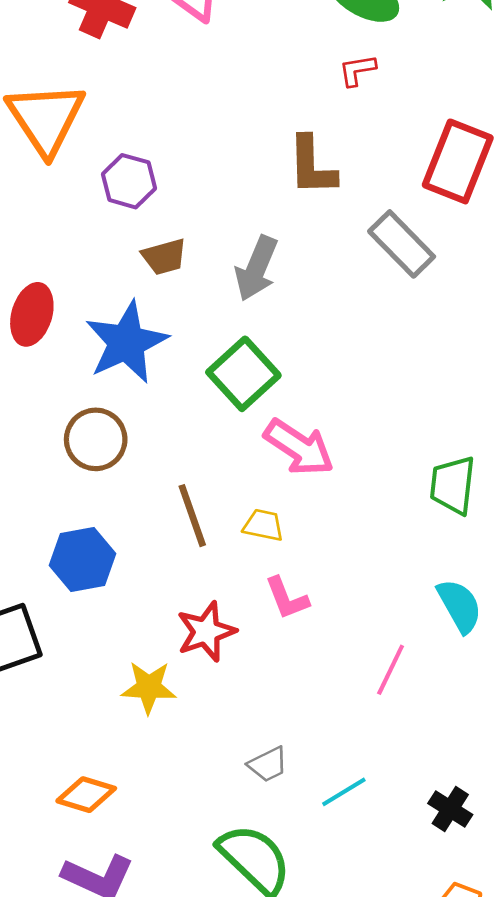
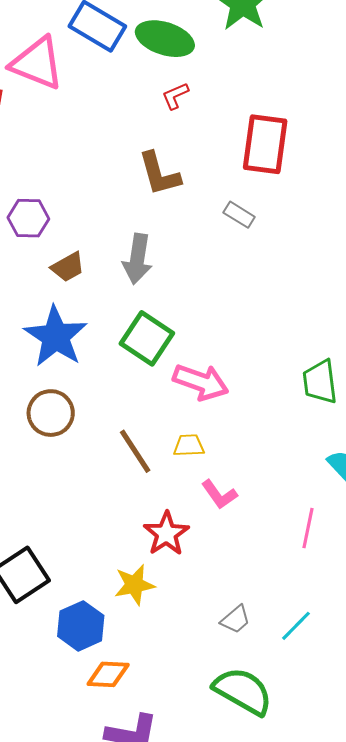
gray rectangle: (402, 244) -> (239, 215), size x0.6
blue hexagon: (83, 559) -> (81, 626), moved

